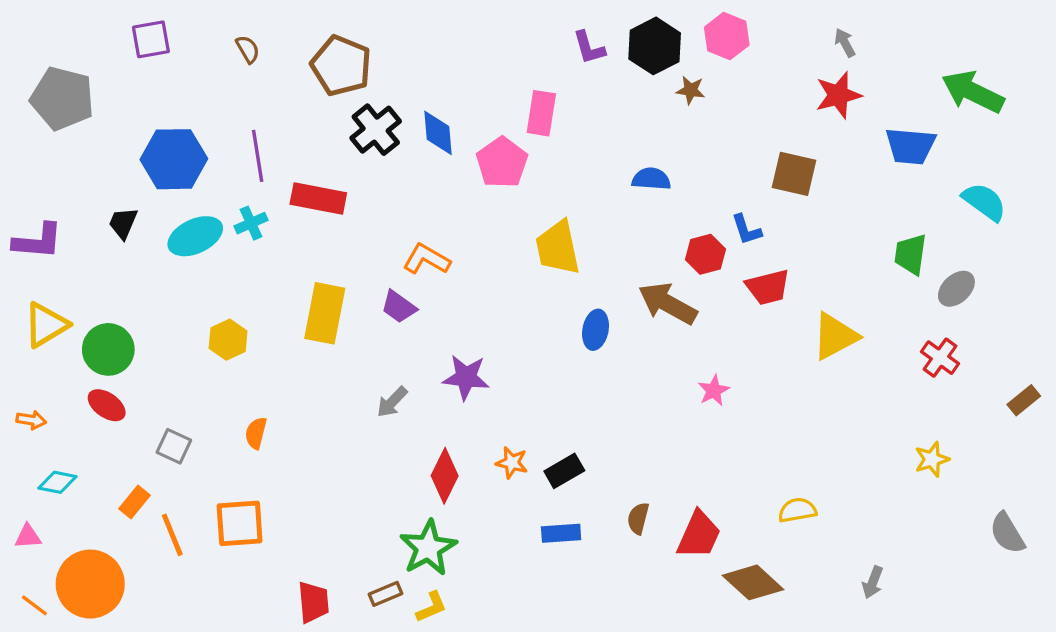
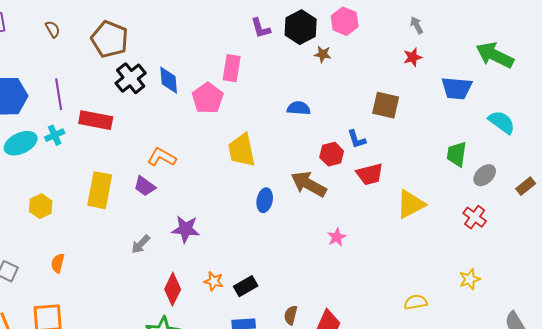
red star: (838, 95) -> (413, 57), size x0.7
brown rectangle: (1024, 400) -> (526, 186), moved
yellow semicircle: (797, 510) -> (416, 302), moved

